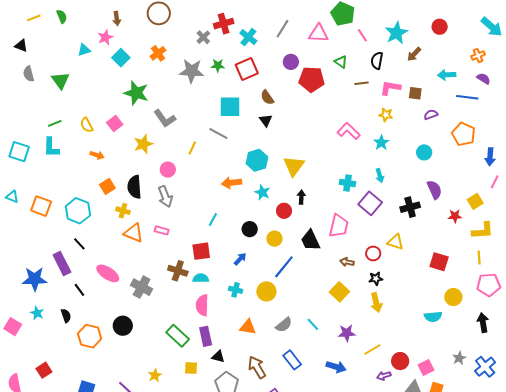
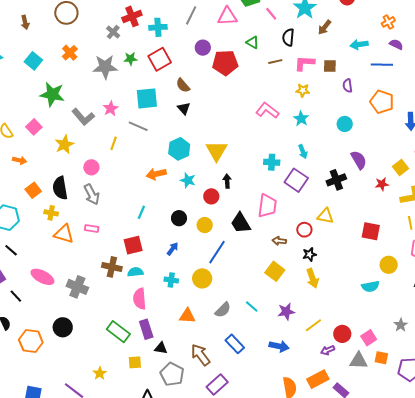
pink star: (105, 37) -> (111, 109), moved
cyan cross: (248, 37) -> (158, 27), turned -36
purple semicircle: (431, 115) -> (348, 86), turned -72

